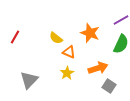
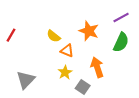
orange arrow: (98, 68) -> (97, 67), turned -90
gray square: (109, 86) -> (83, 87), moved

